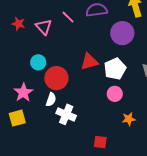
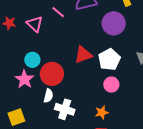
pink star: (23, 93) -> (24, 79), moved
orange star: (129, 119) -> (102, 112), moved

